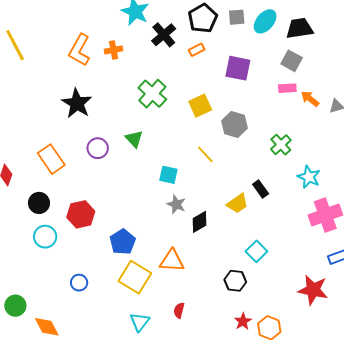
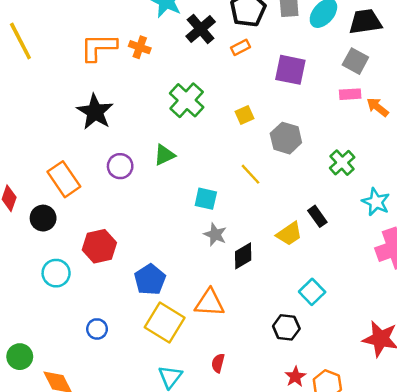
orange L-shape: (79, 50) -> (98, 47), turned 60
orange cross: (114, 50) -> (140, 47), turned 30
yellow square: (200, 106) -> (245, 115), size x0.7
green triangle: (134, 139) -> (164, 155), turned 48
black circle: (39, 203) -> (43, 218), moved

